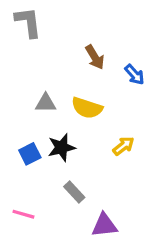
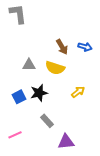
brown arrow: (95, 57) -> (62, 47), moved
blue arrow: (135, 75) -> (85, 47), turned -32
pink line: (23, 214) -> (15, 135), turned -40

